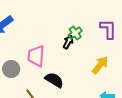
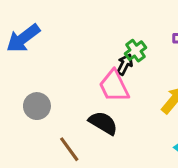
pink trapezoid: (36, 56) -> (114, 86), moved, turned -30

